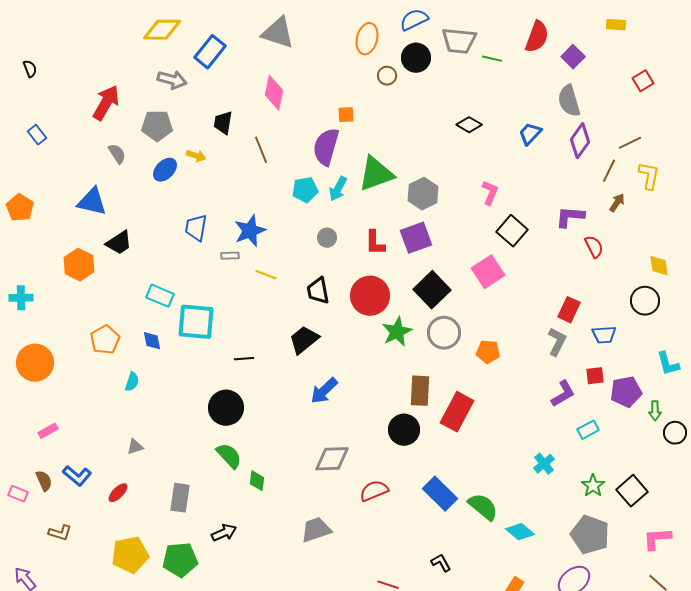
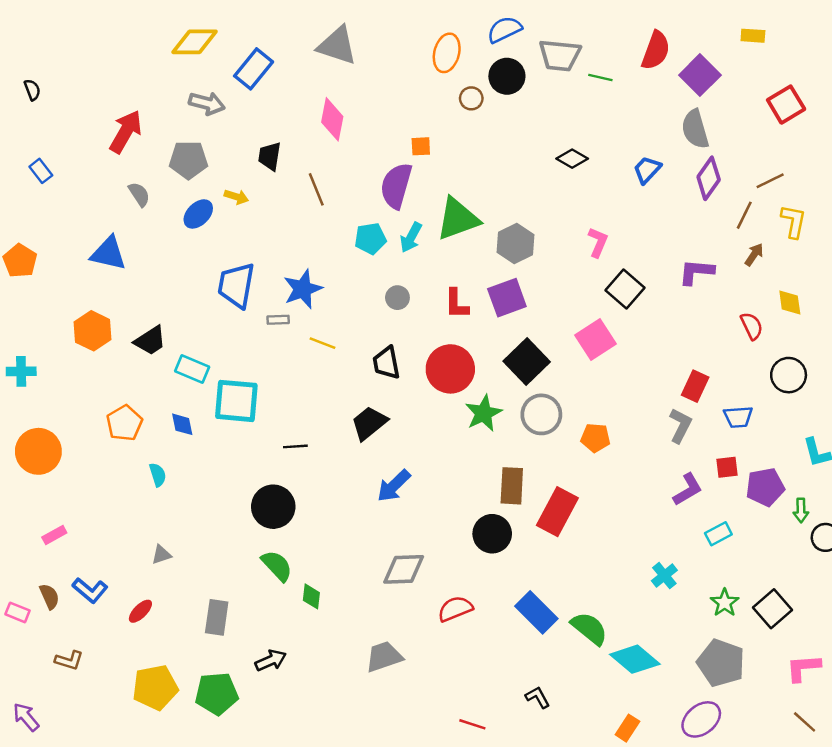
purple square: (573, 57) -> (700, 75), size x1.4
red square: (643, 81) -> (786, 105), size x1.4
blue trapezoid: (196, 228) -> (236, 285), size x1.4
black trapezoid: (119, 243) -> (150, 341), moved
red semicircle: (594, 247) -> (752, 326), moved
yellow diamond: (659, 266) -> (790, 303), moved
cyan semicircle: (132, 382) -> (158, 475), turned -36
cyan diamond: (520, 532) -> (635, 659), size x1.4

